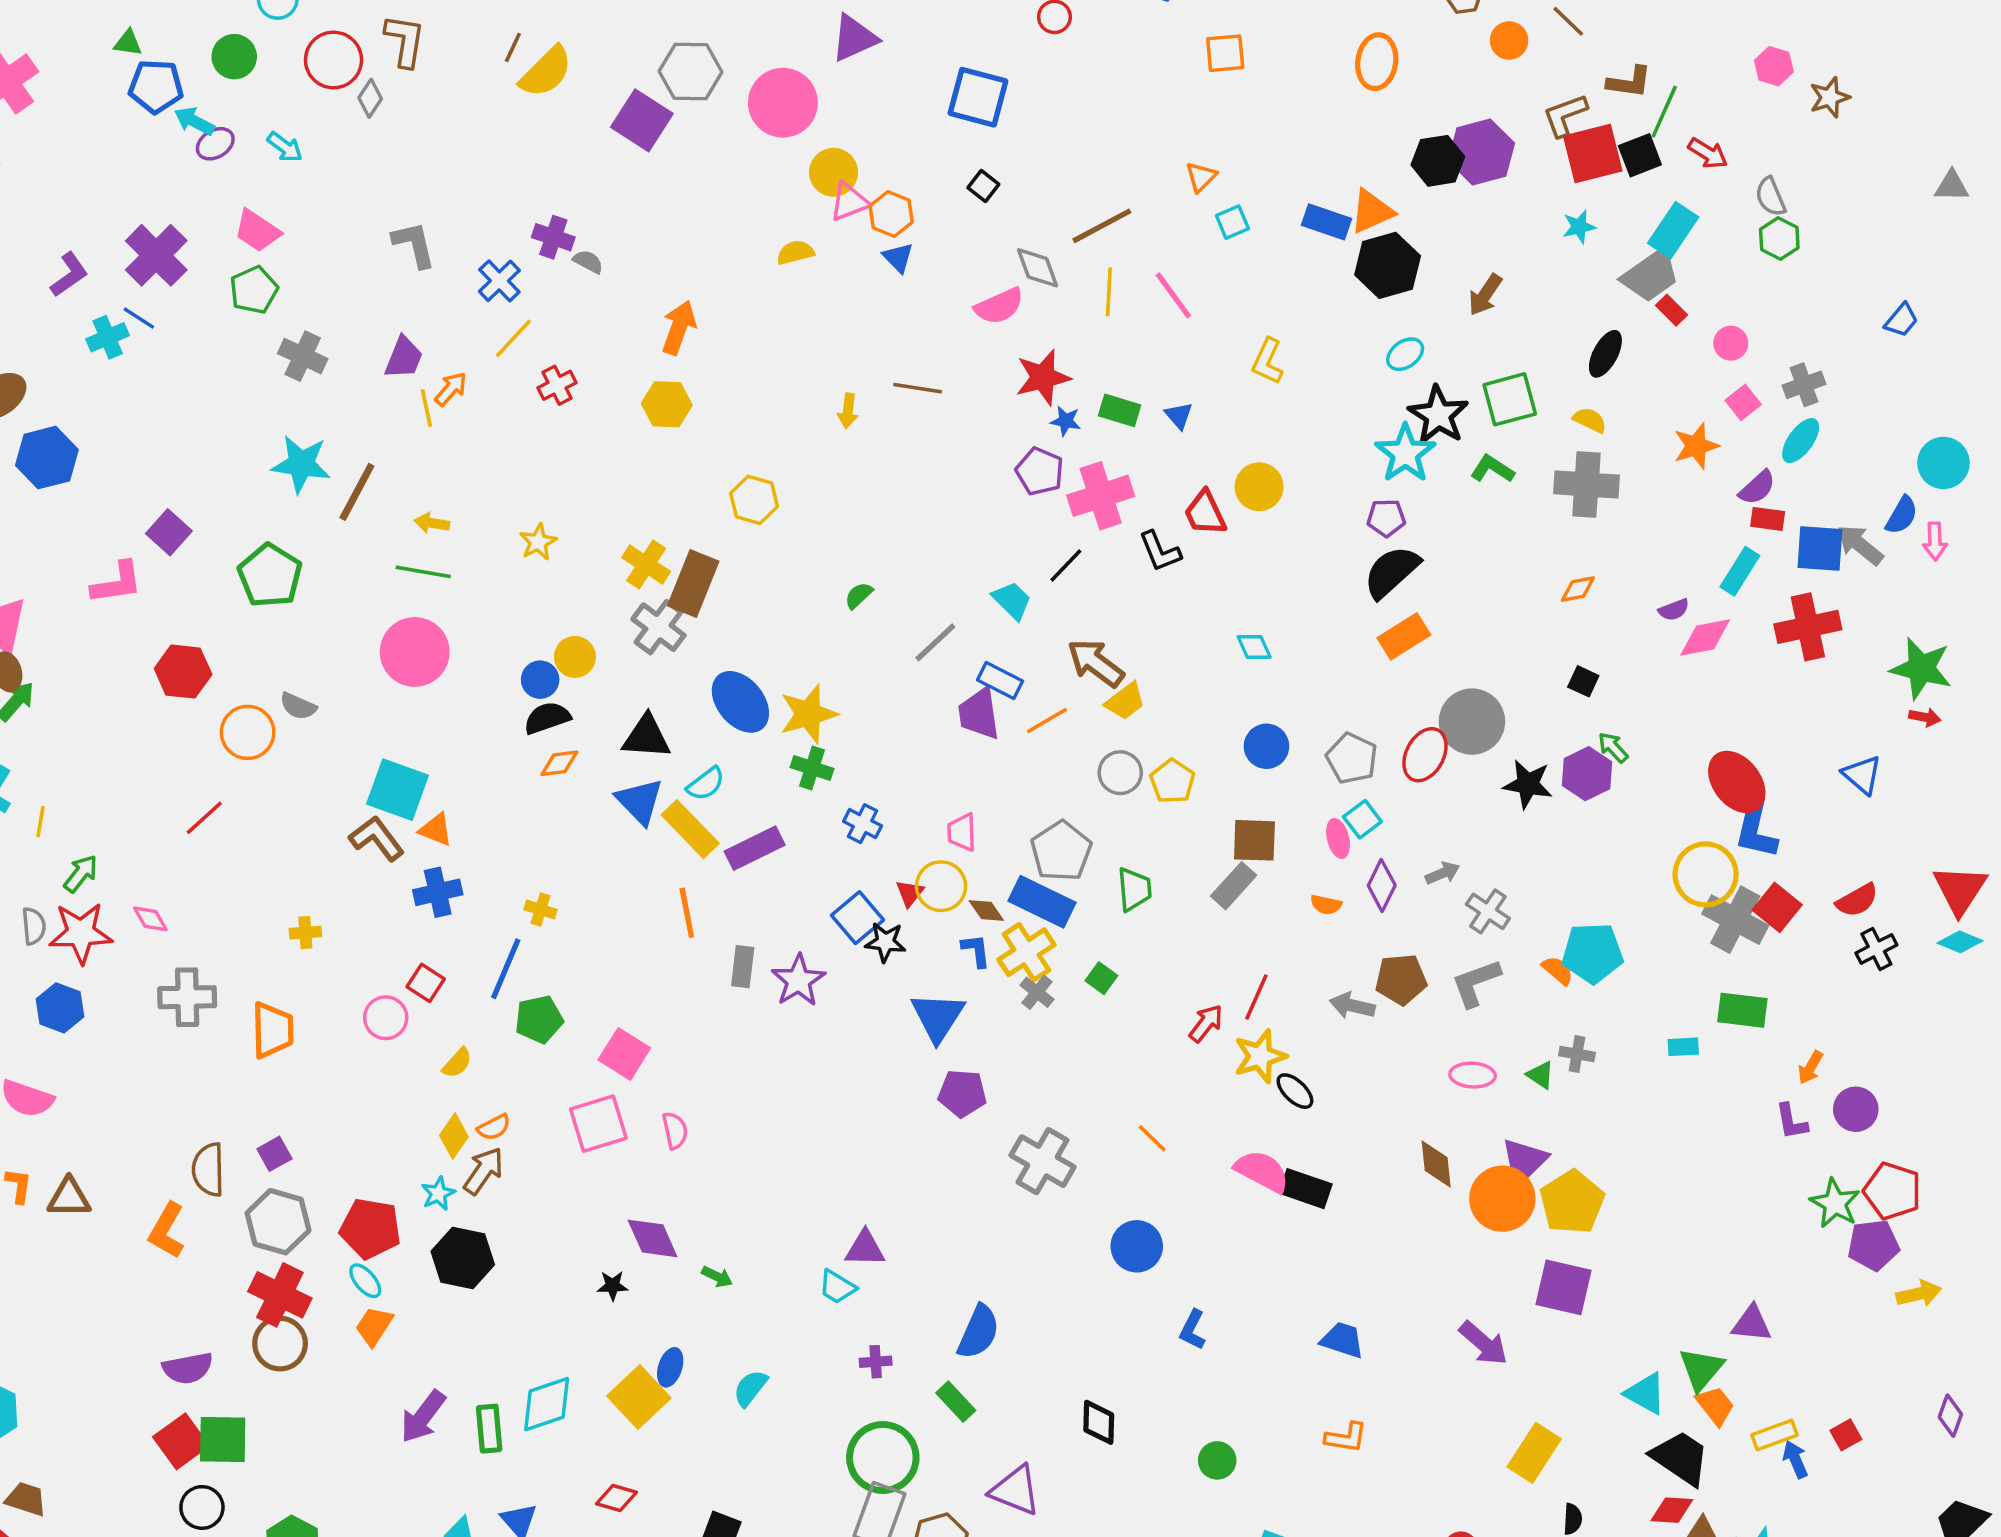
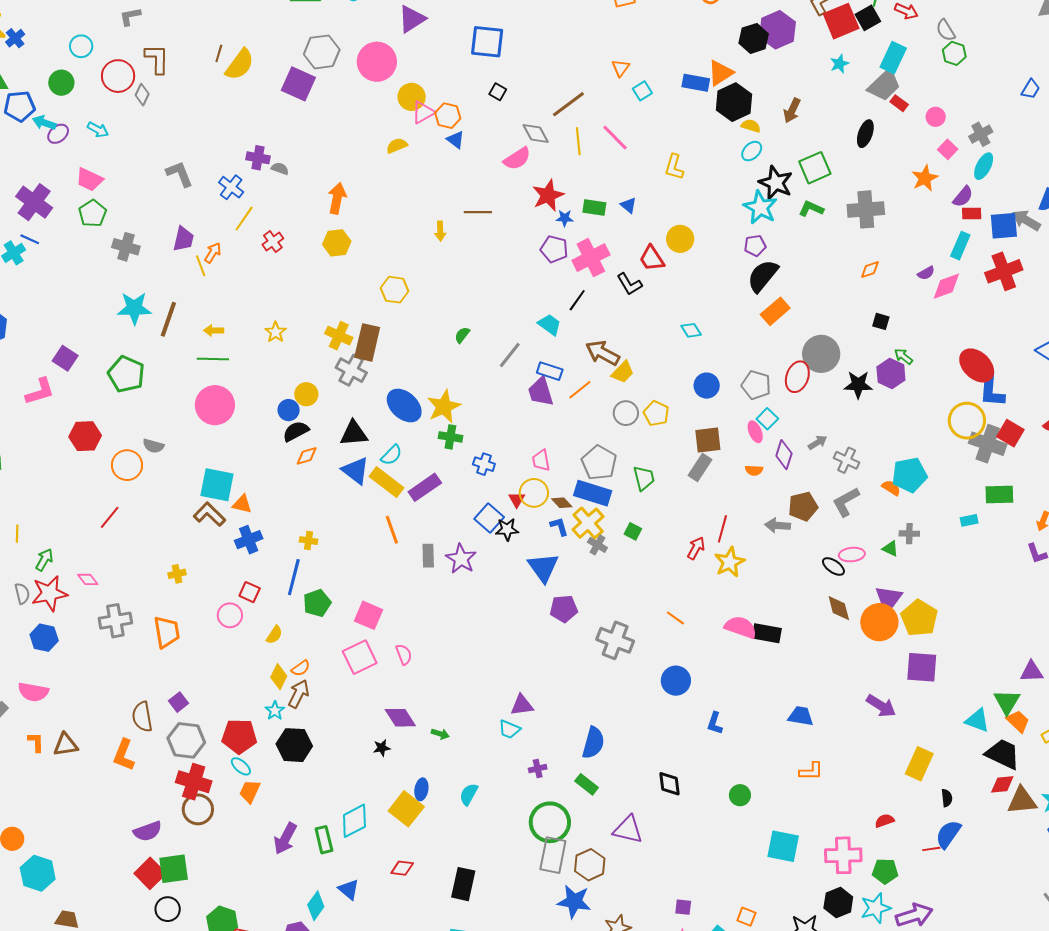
yellow semicircle: (1590, 420) -> (751, 126), moved
black ellipse: (1295, 1091) -> (833, 566), moved

